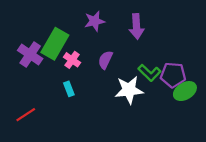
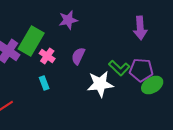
purple arrow: (137, 27) -> (140, 28), moved

